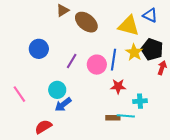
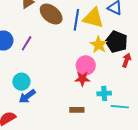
blue line: (114, 60) -> (76, 20), moved
purple line: (72, 61) -> (27, 43), moved
pink circle: (97, 65) -> (86, 65), moved
cyan line: (126, 116) -> (120, 107), moved

